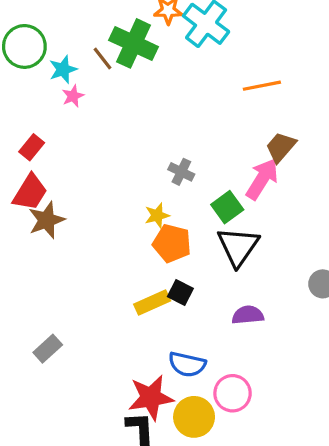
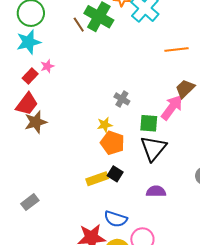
cyan star: (63, 69) -> (29, 42), moved, size x1.4
pink star: (73, 96) -> (47, 66), moved
green square: (227, 207) -> (149, 123), turned 36

